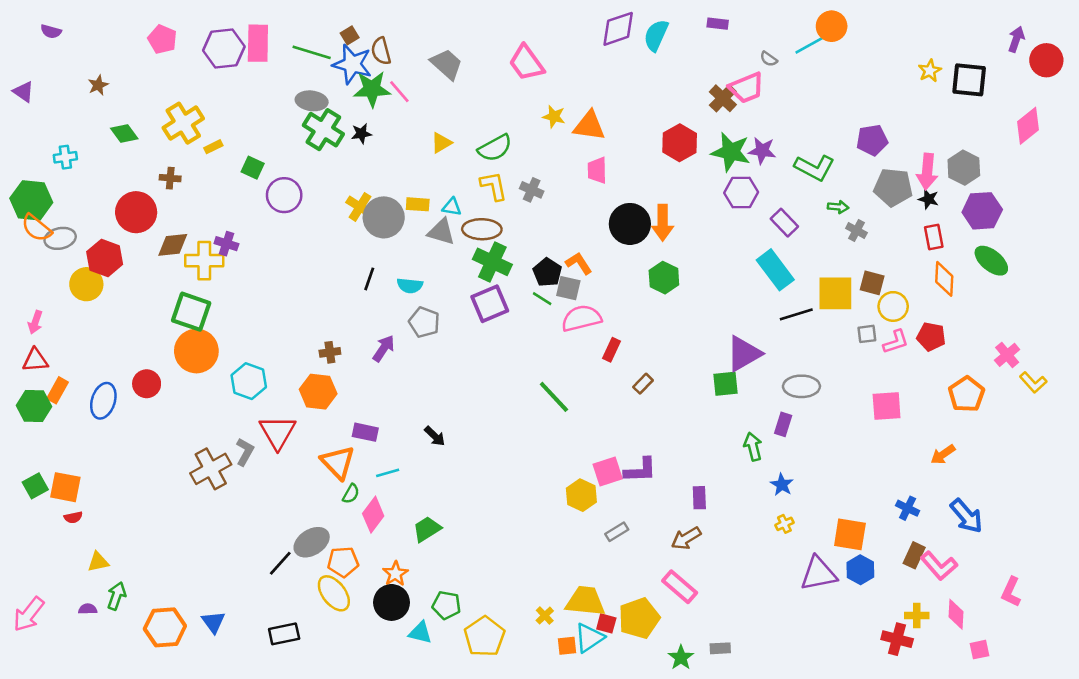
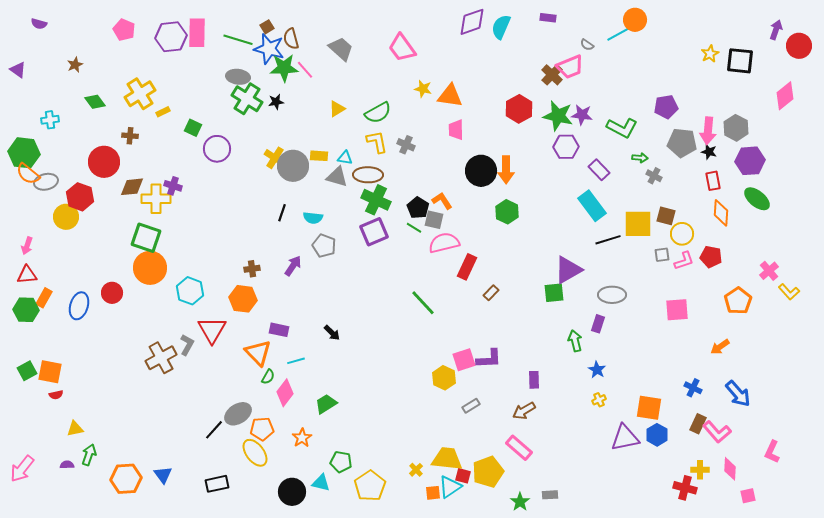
red rectangle: (612, 350) -> (467, 267), size x1.4
black circle: (392, 602) -> (292, 492), moved

